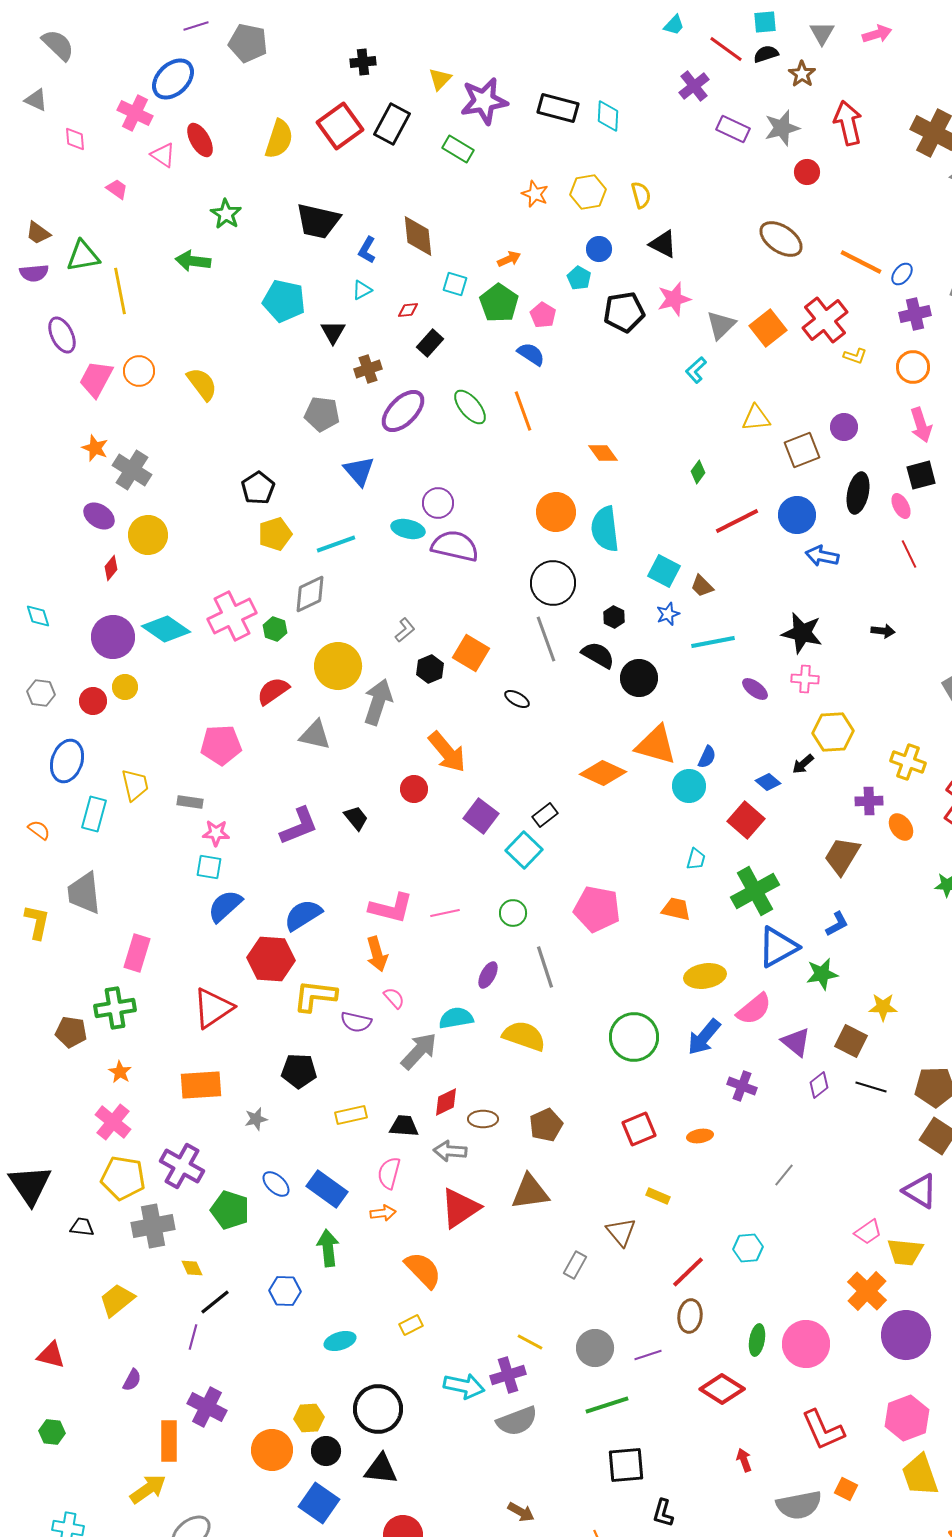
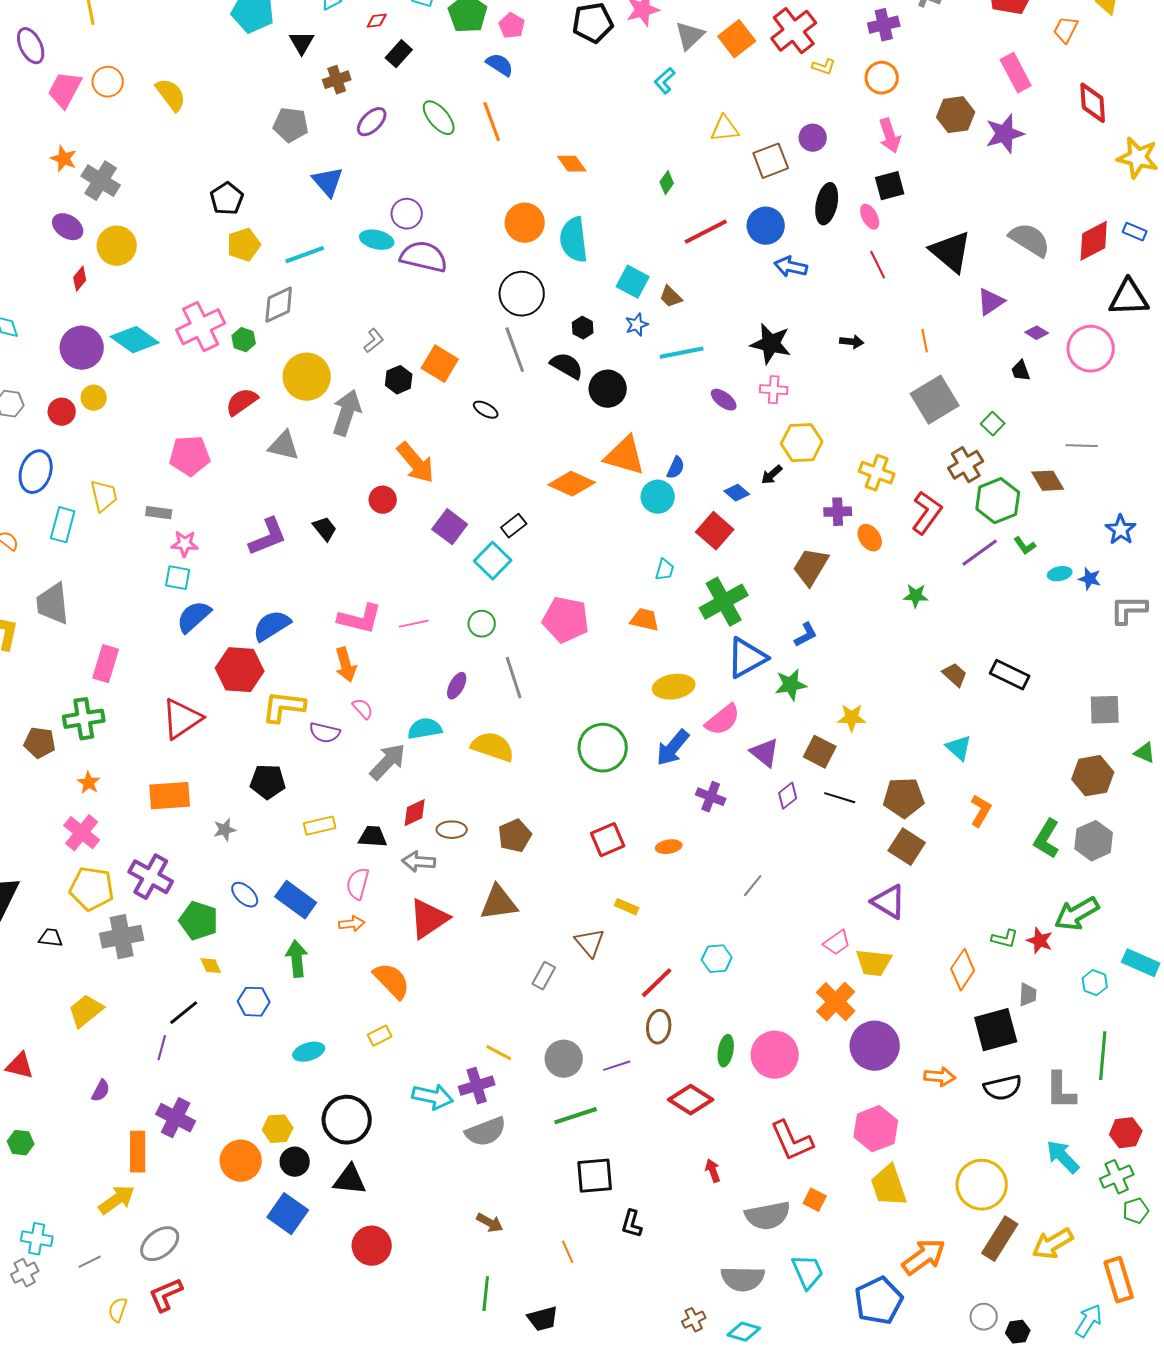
purple ellipse: (403, 411) -> (372, 122), size x0.7
yellow diamond: (192, 1268) -> (211, 966), moved

